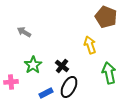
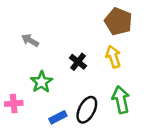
brown pentagon: (106, 17) -> (118, 21), moved
black cross: (62, 66) -> (78, 62), moved
green arrow: (109, 73) -> (121, 100), moved

